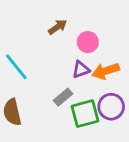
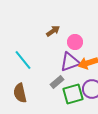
purple triangle: (81, 70) -> (70, 62), size x1.5

